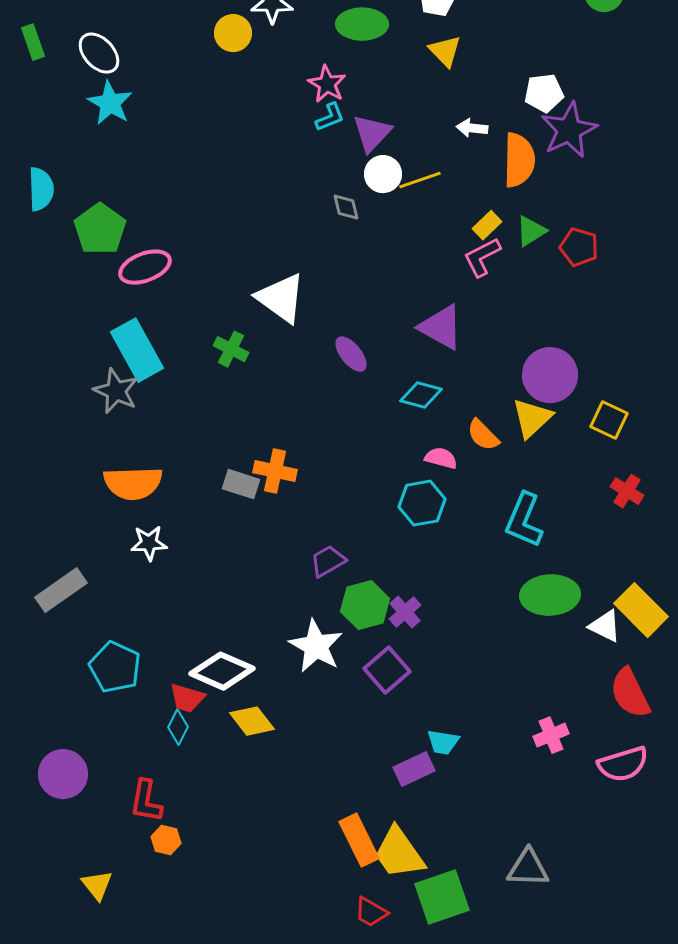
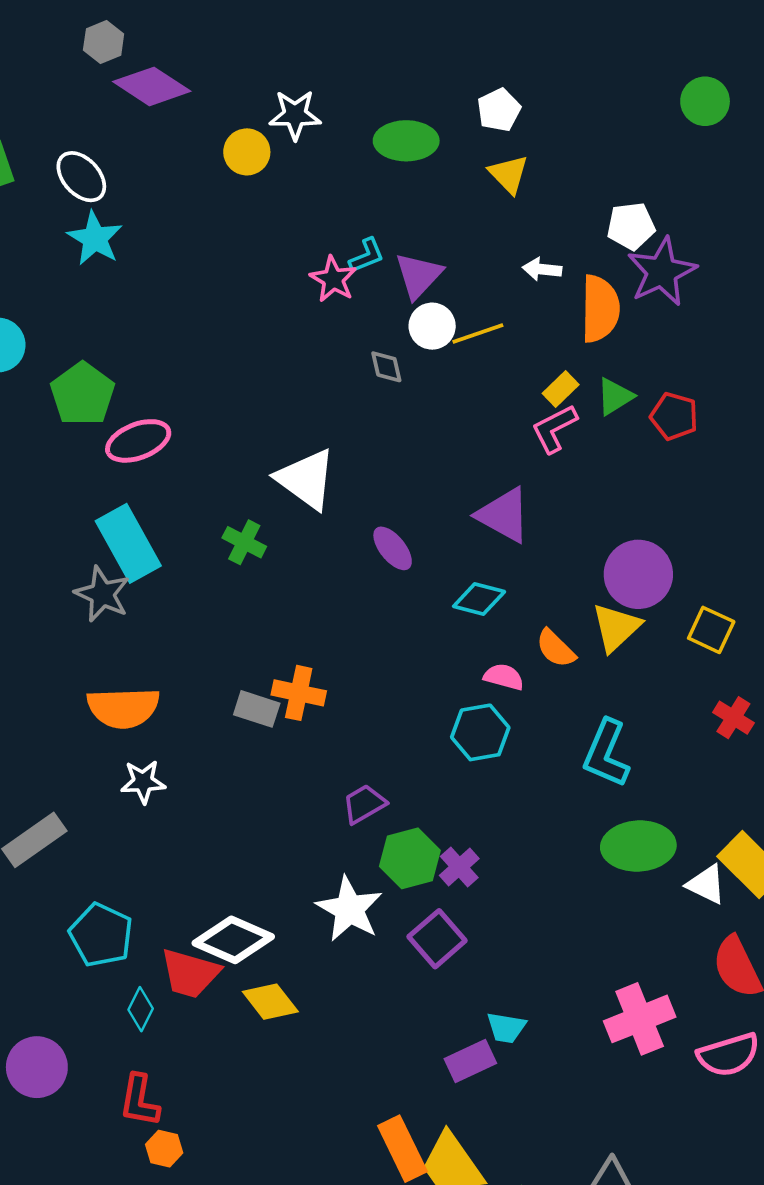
pink star: (327, 84) -> (333, 279), moved
red trapezoid: (187, 698) -> (190, 973), size x1.4
cyan diamond: (178, 727) -> (141, 1009), moved
pink cross: (551, 735) -> (640, 1019), size x1.6

